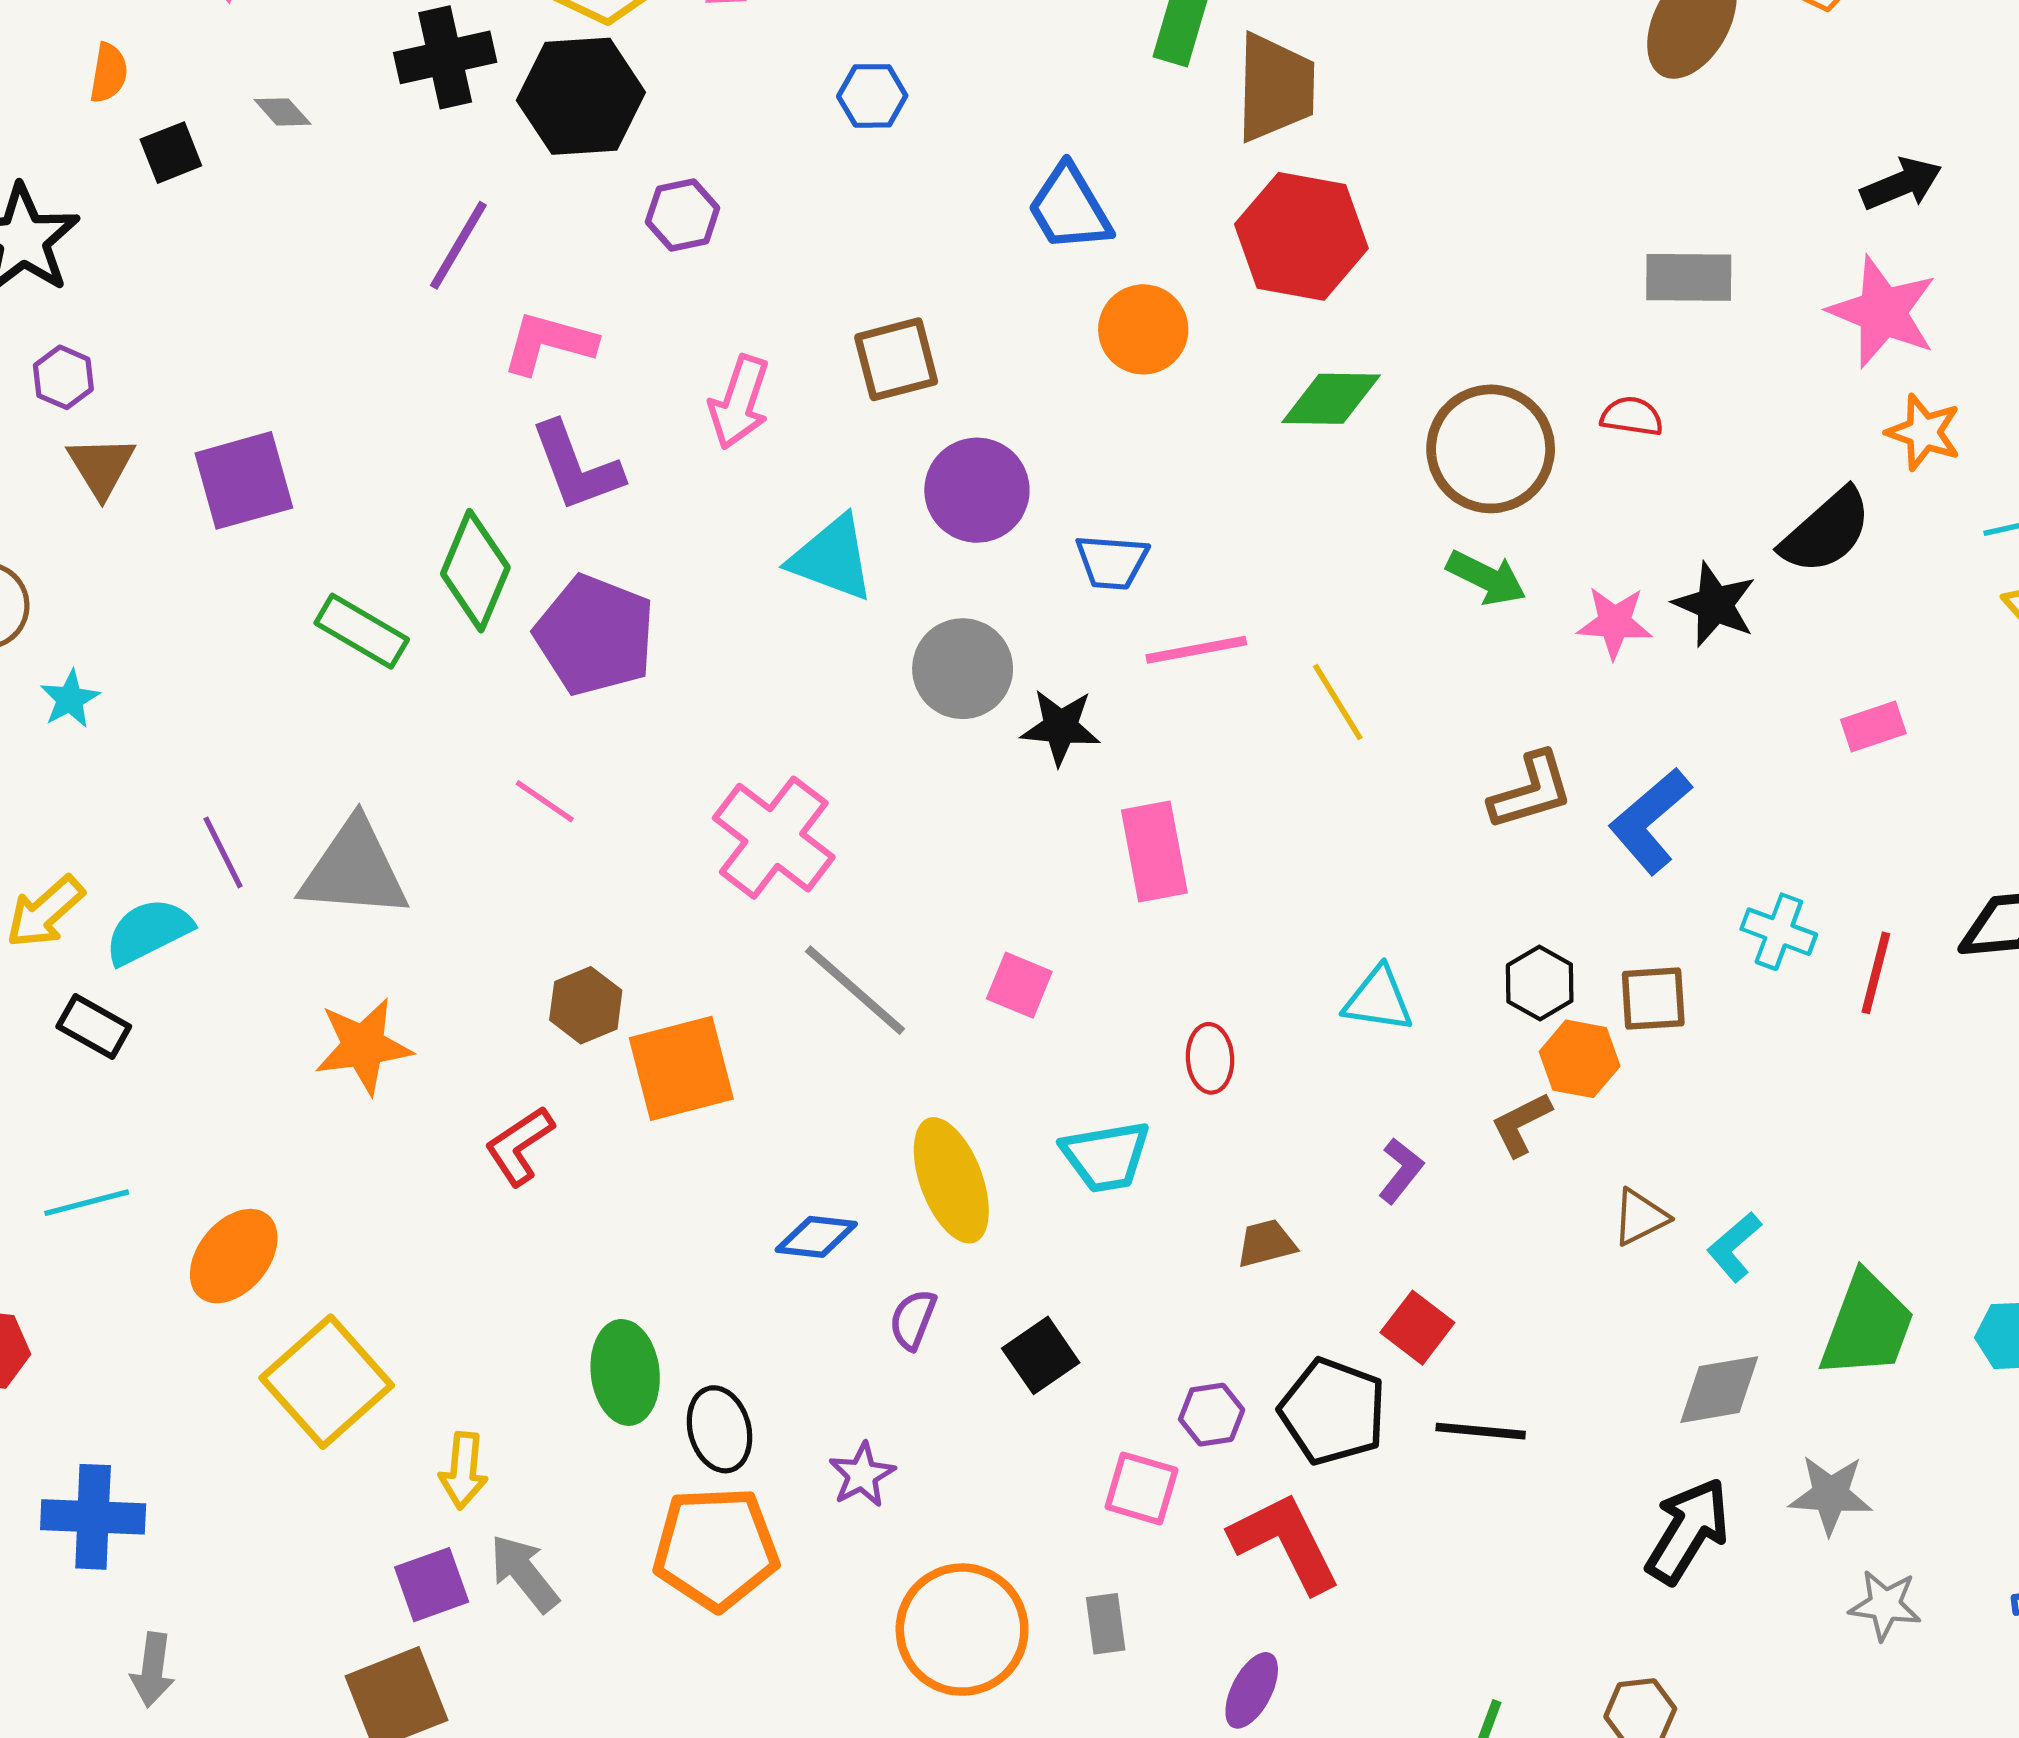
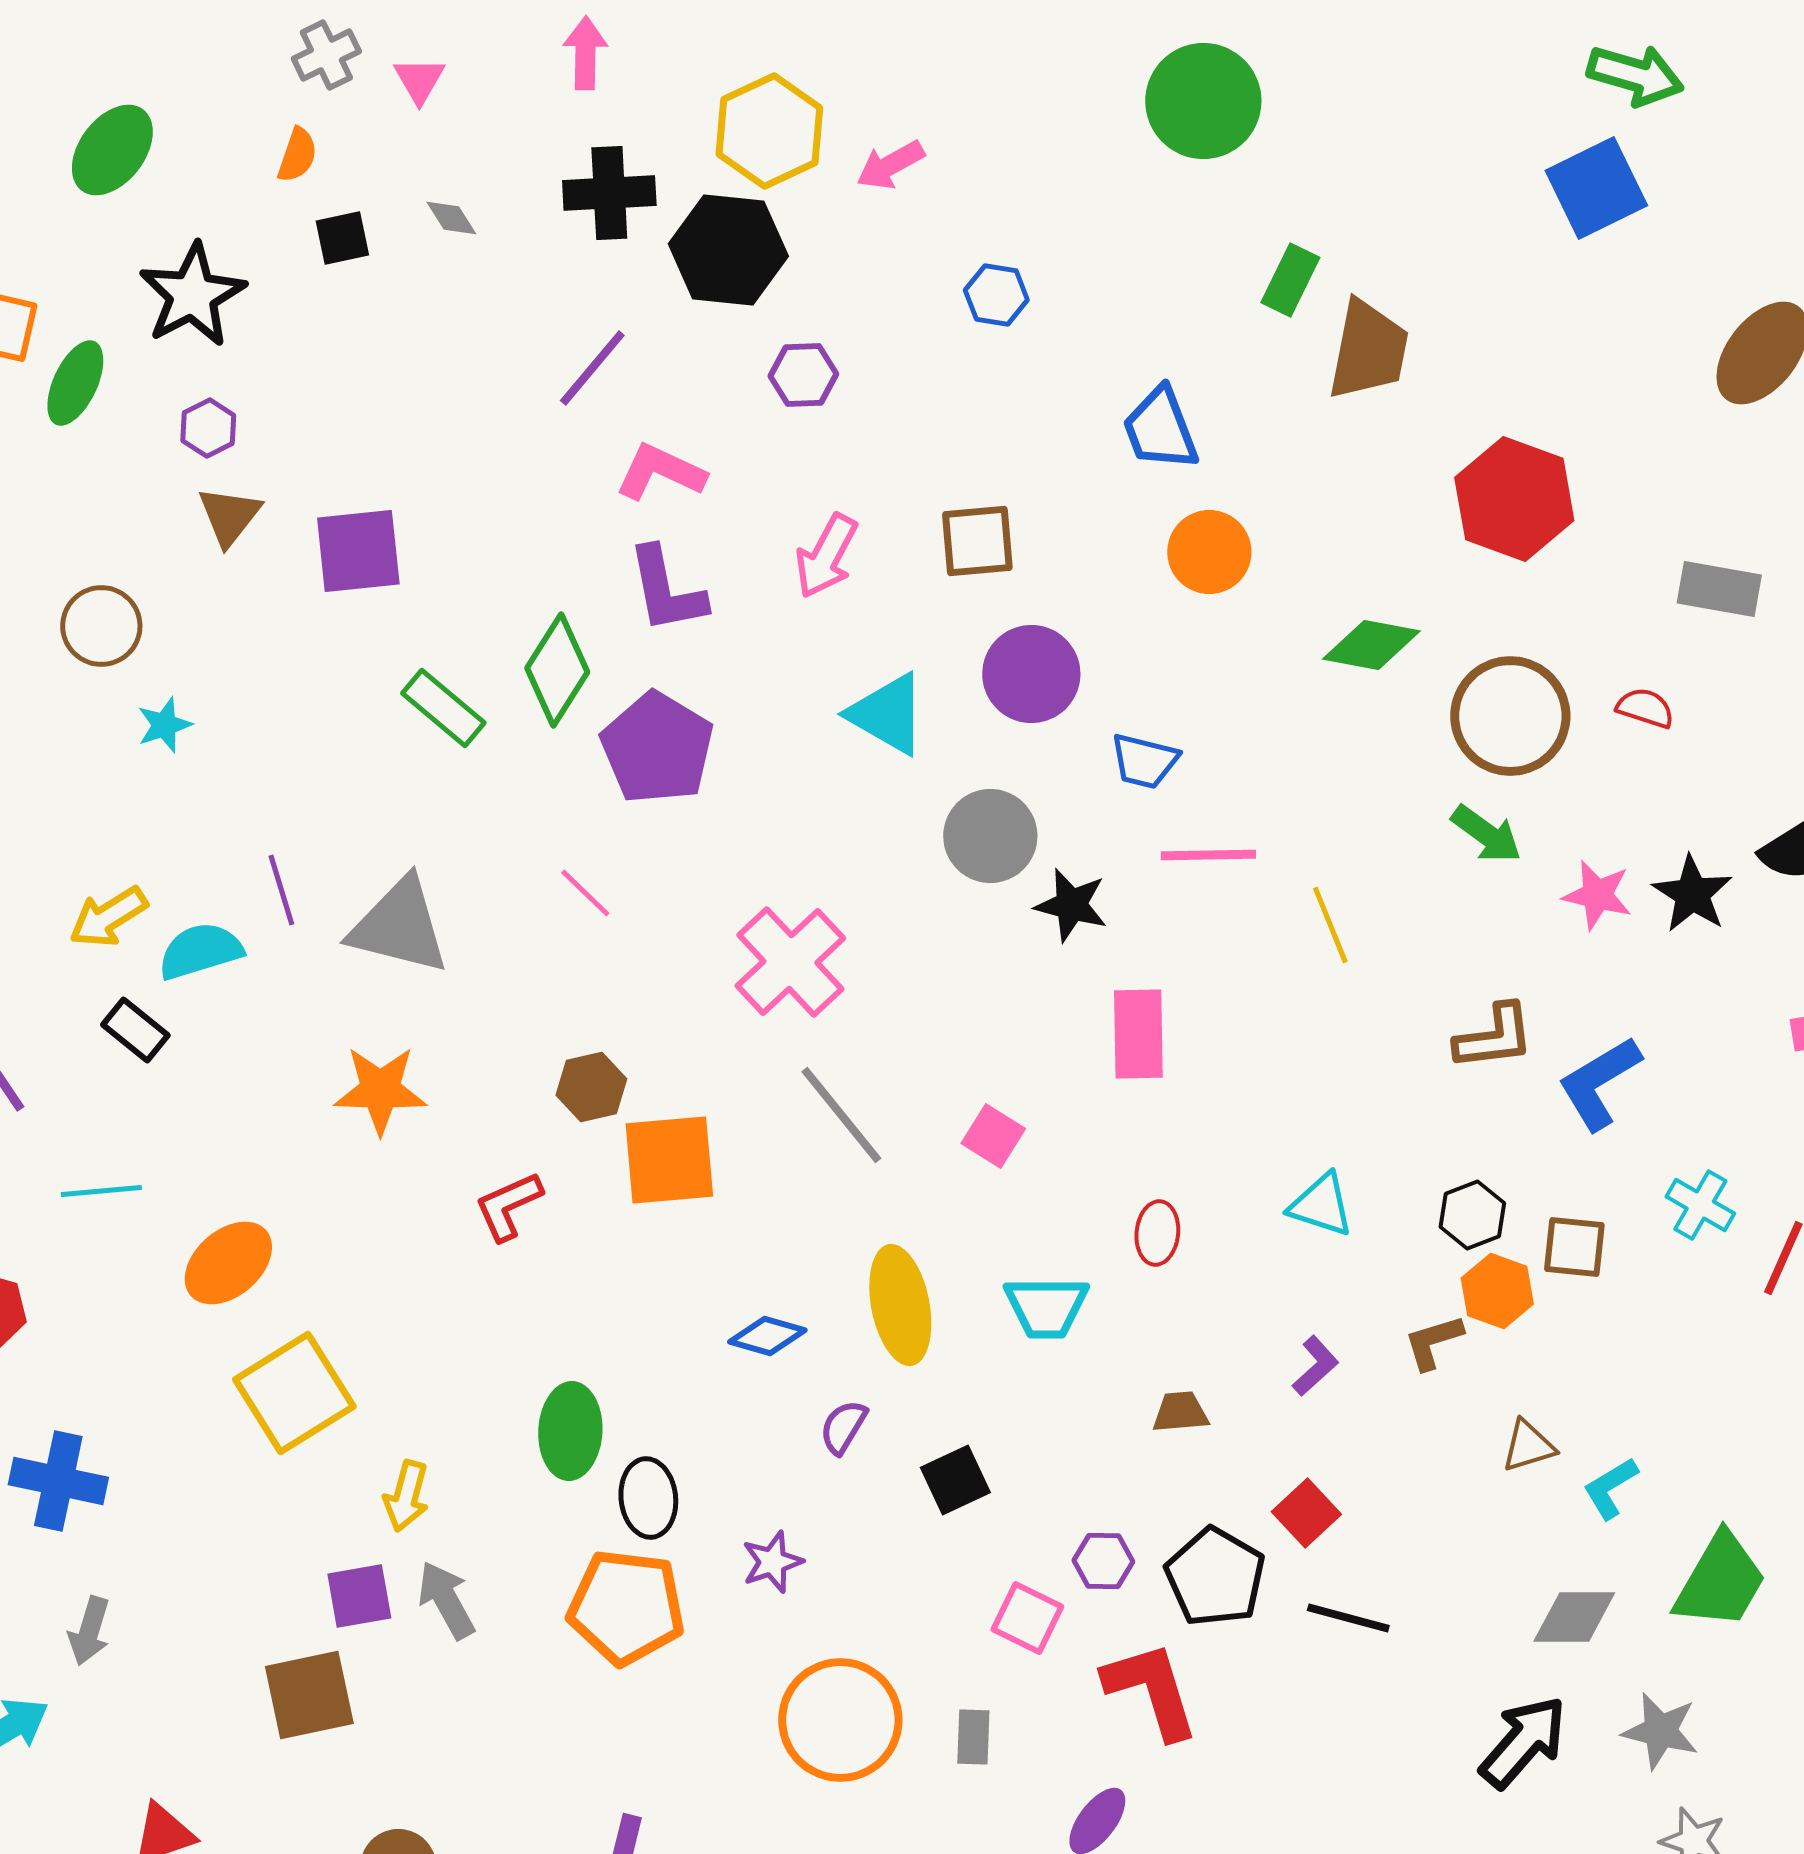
red hexagon: (1301, 236) -> (1514, 499), moved

